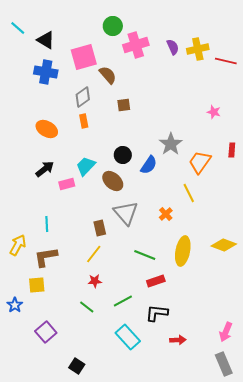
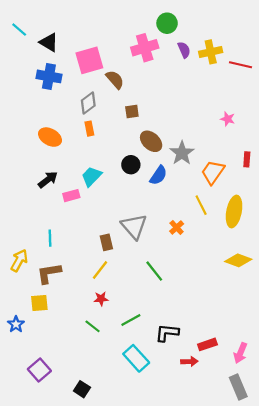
green circle: (113, 26) -> (167, 23), moved
brown ellipse: (113, 181) -> (151, 141), moved
yellow ellipse: (183, 251) -> (234, 212), moved
green line: (145, 255) -> (154, 271), turned 30
red rectangle: (156, 281) -> (207, 344), moved
purple square: (46, 332) -> (39, 370), moved

